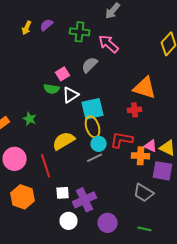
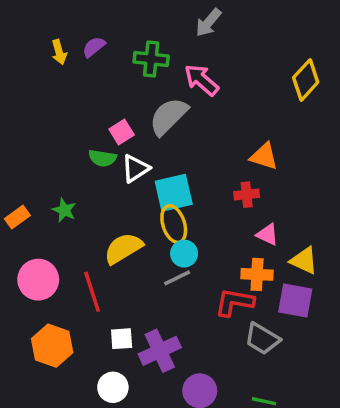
yellow arrow: (27, 28) -> (59, 52), turned -40
gray semicircle: (90, 65) -> (168, 116), size x1.4
orange triangle: (145, 88) -> (264, 156), size x0.7
red L-shape: (122, 140) -> (234, 302), moved
pink triangle: (151, 146) -> (267, 234), moved
white circle: (69, 221) -> (113, 387), moved

